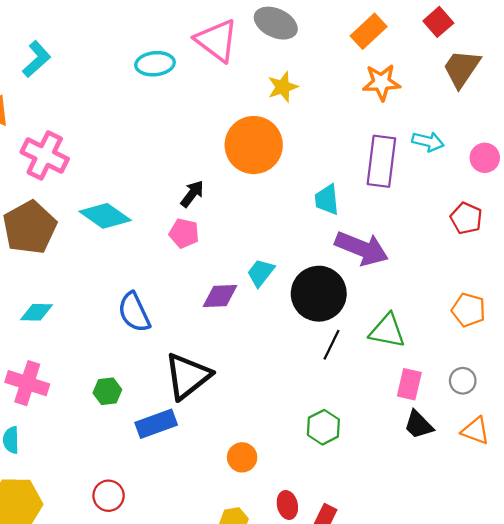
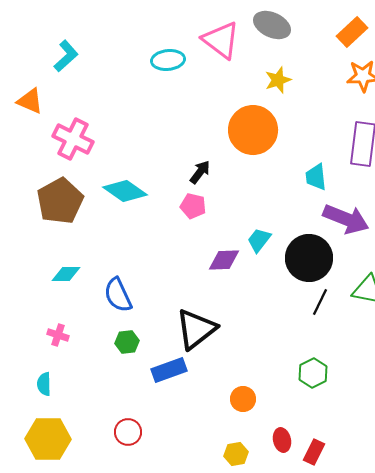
blue semicircle: (134, 312) -> (118, 295), moved
pink cross: (27, 383) -> (58, 335), size x0.6

